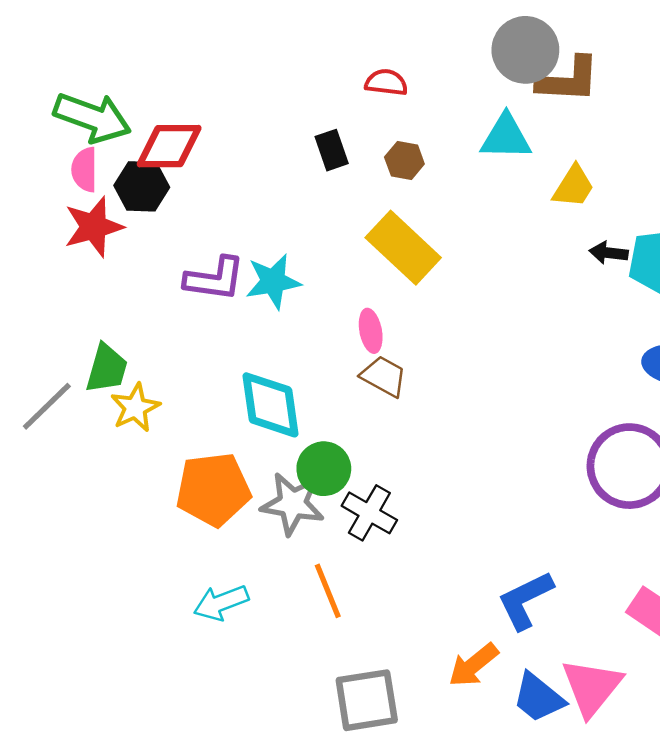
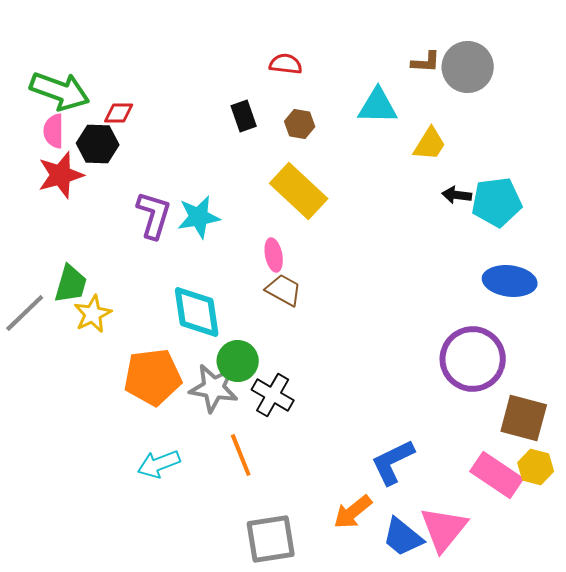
gray circle: (525, 50) -> (468, 67), moved
brown L-shape: (568, 80) -> (426, 62), size x0.6
red diamond: (169, 146) -> (119, 113), size x0.6
purple L-shape: (215, 279) -> (154, 215), turned -81

